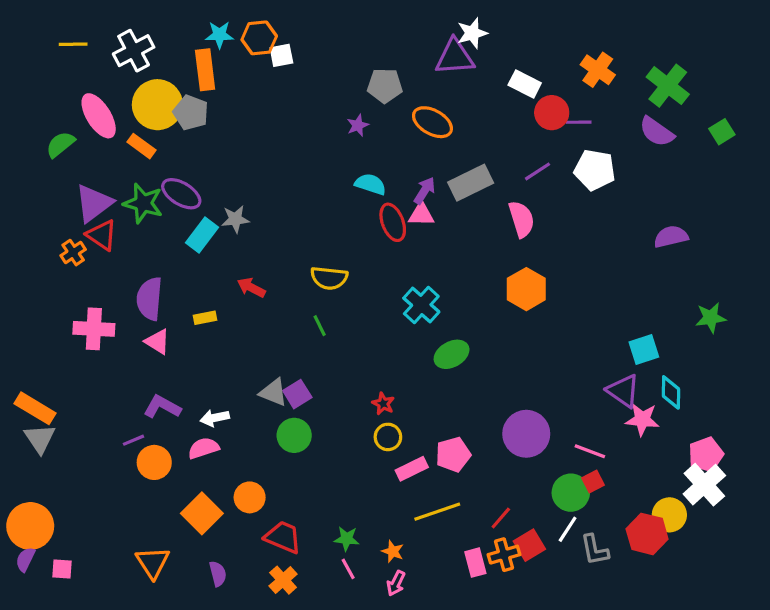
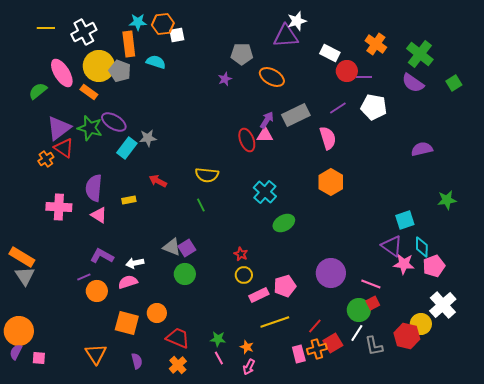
cyan semicircle: (370, 184) -> (156, 62), moved
pink pentagon: (706, 454) -> (434, 266), moved
orange square: (202, 513) -> (127, 323), turned -30

